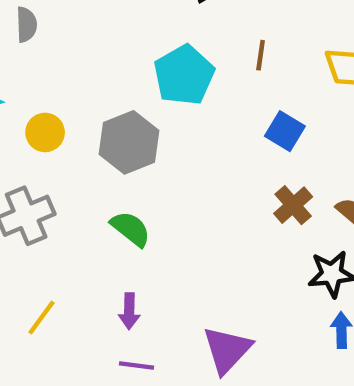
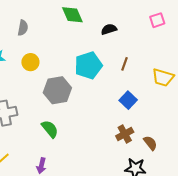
yellow circle: (45, 132) -> (30, 62), moved

